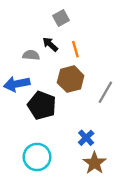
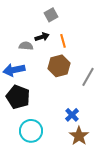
black arrow: (50, 44) -> (42, 37), turned 120
black pentagon: (42, 105) -> (18, 97), moved

